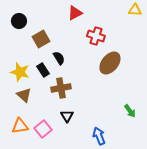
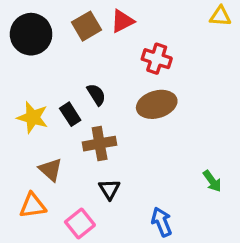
black circle: (19, 21) -> (31, 34), size x1.6
brown square: (41, 39) -> (87, 26), moved
brown ellipse: (110, 63) -> (157, 104), moved, turned 35
brown triangle: (24, 95) -> (51, 170), moved
pink square: (43, 129) -> (80, 224), moved

